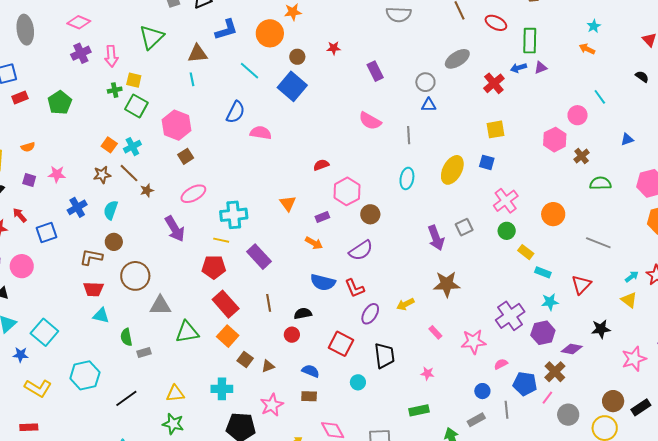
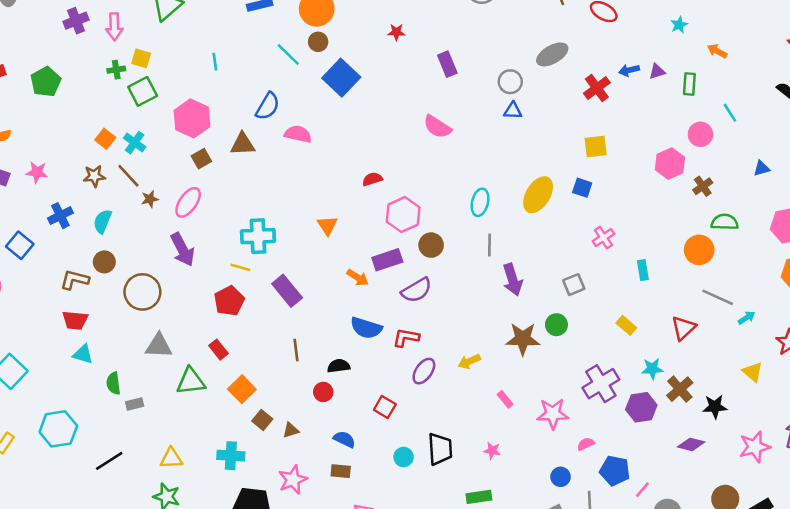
cyan star: (594, 26) -> (679, 25), moved
green rectangle: (530, 41) -> (689, 84), moved, size x0.7
brown triangle: (198, 54) -> (243, 144), moved
brown circle: (297, 57) -> (318, 42), moved
green square: (136, 106) -> (143, 91), turned 30
gray line: (409, 135) -> (489, 245), moved
cyan cross: (132, 147) -> (135, 143), turned -30
pink ellipse: (193, 194) -> (188, 202), moved, turned -30
pink cross: (506, 201) -> (603, 238), size x0.7
orange circle: (553, 214) -> (699, 250), moved
purple rectangle: (322, 217) -> (387, 260), moved, size x1.6
gray square: (464, 227) -> (574, 285), moved
green circle: (507, 231) -> (556, 325), moved
blue square: (47, 233) -> (20, 245), turned -35
yellow rectangle: (526, 252) -> (626, 325), moved
red pentagon: (214, 267) -> (229, 301), turned -30
cyan rectangle: (543, 272) -> (643, 270), moved, turned 56
brown circle: (135, 276) -> (142, 292), moved
cyan arrow: (632, 277) -> (747, 318), moved
red triangle: (581, 285) -> (684, 328), moved
red L-shape: (355, 288) -> (406, 338), turned 120
red rectangle: (226, 304) -> (219, 350), moved, size x0.6
red square: (341, 344) -> (385, 407), size x0.7
purple diamond: (572, 349) -> (691, 444), moved
black trapezoid: (384, 356) -> (440, 449), moved
brown cross: (555, 372) -> (680, 389), moved

